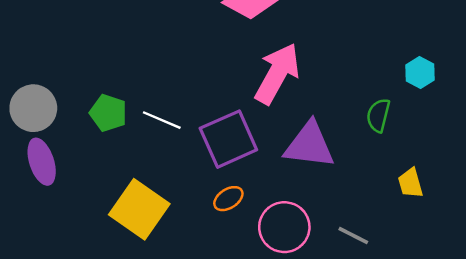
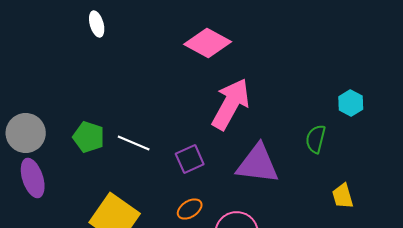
purple square: (228, 139) -> (190, 159), size x0.6

